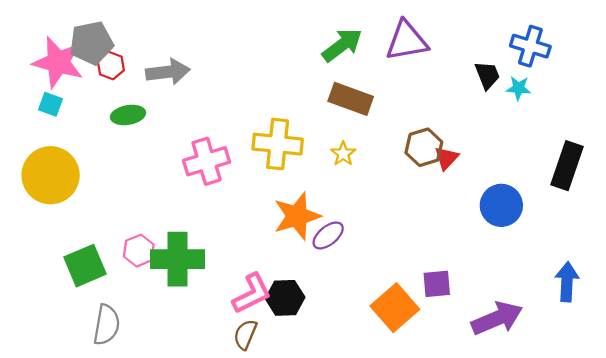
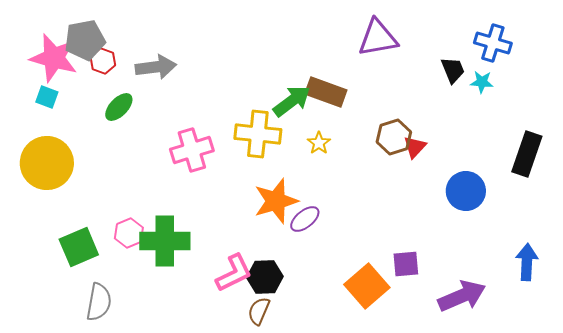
green arrow: (342, 45) -> (292, 101), moved
green ellipse: (128, 115) -> (119, 107), turned -36
brown semicircle: (245, 334) -> (259, 311), moved

